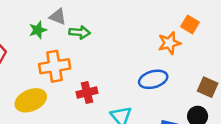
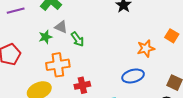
orange square: (190, 24) -> (172, 36), moved
green arrow: (80, 32) -> (77, 39), turned 49

